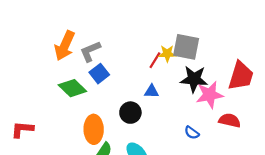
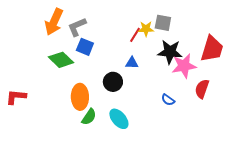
gray square: (186, 47) -> (163, 23), size x0.7
blue square: (99, 74) -> (85, 47), turned -30
red semicircle: (230, 120) -> (202, 89), turned -84

